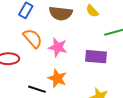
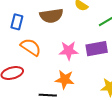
pink star: (58, 47) -> (69, 51), moved

